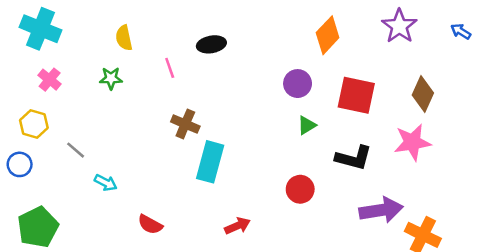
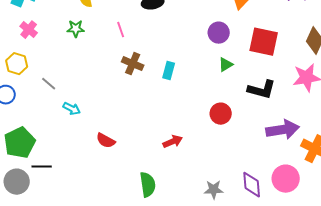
pink line: (170, 68) -> (121, 30), moved
cyan rectangle: (210, 162) -> (169, 71), moved, size x0.6

